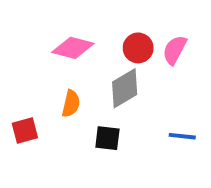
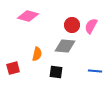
pink diamond: (73, 48) -> (28, 16), moved
gray diamond: (125, 88) -> (65, 46), turned 35

